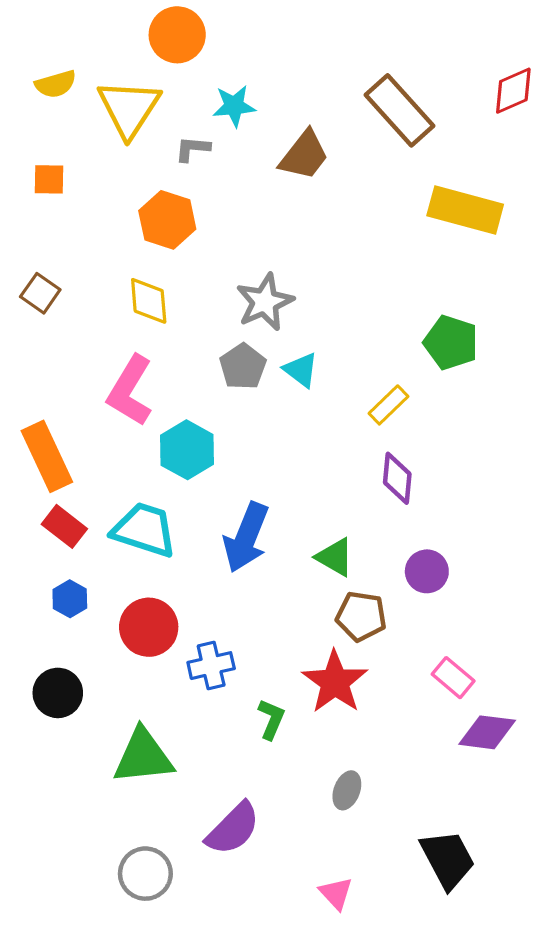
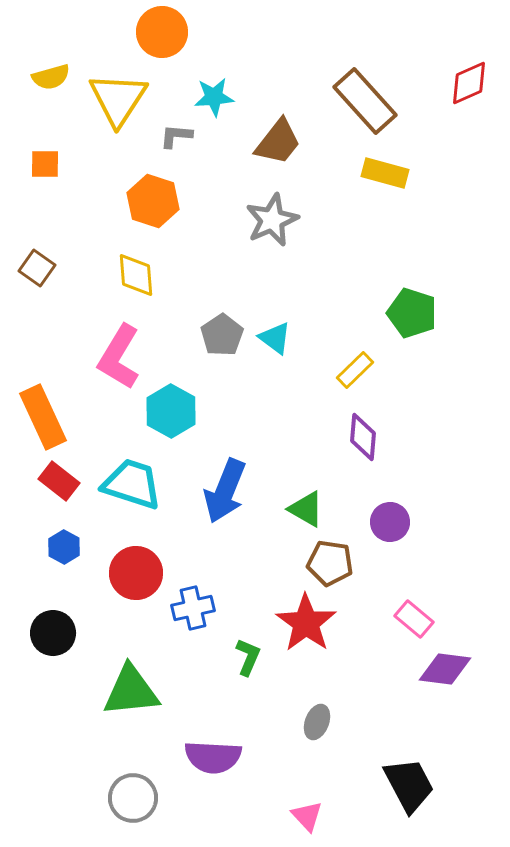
yellow rectangle: (465, 210) -> (385, 173), moved, size x0.7
gray star: (265, 302) -> (272, 220), moved
purple semicircle: (233, 829) -> (213, 757), turned 48

